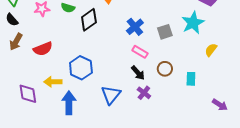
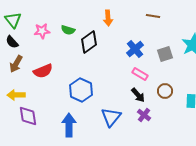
yellow arrow: (53, 82) -> (16, 95), moved

